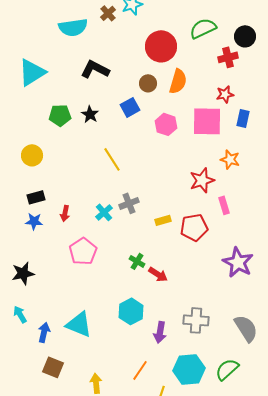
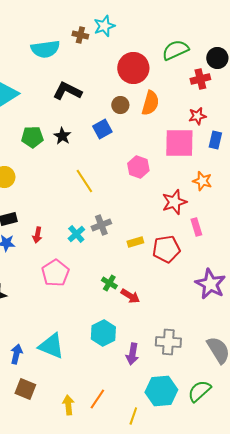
brown cross: (108, 13) -> (80, 35), turned -35
pink hexagon: (166, 124) -> (138, 167), moved
orange line: (140, 370) -> (97, 399), moved

